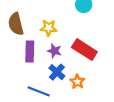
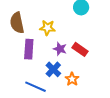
red rectangle: (84, 50) -> (80, 49), size x0.7
purple star: (54, 51) -> (60, 49), moved

